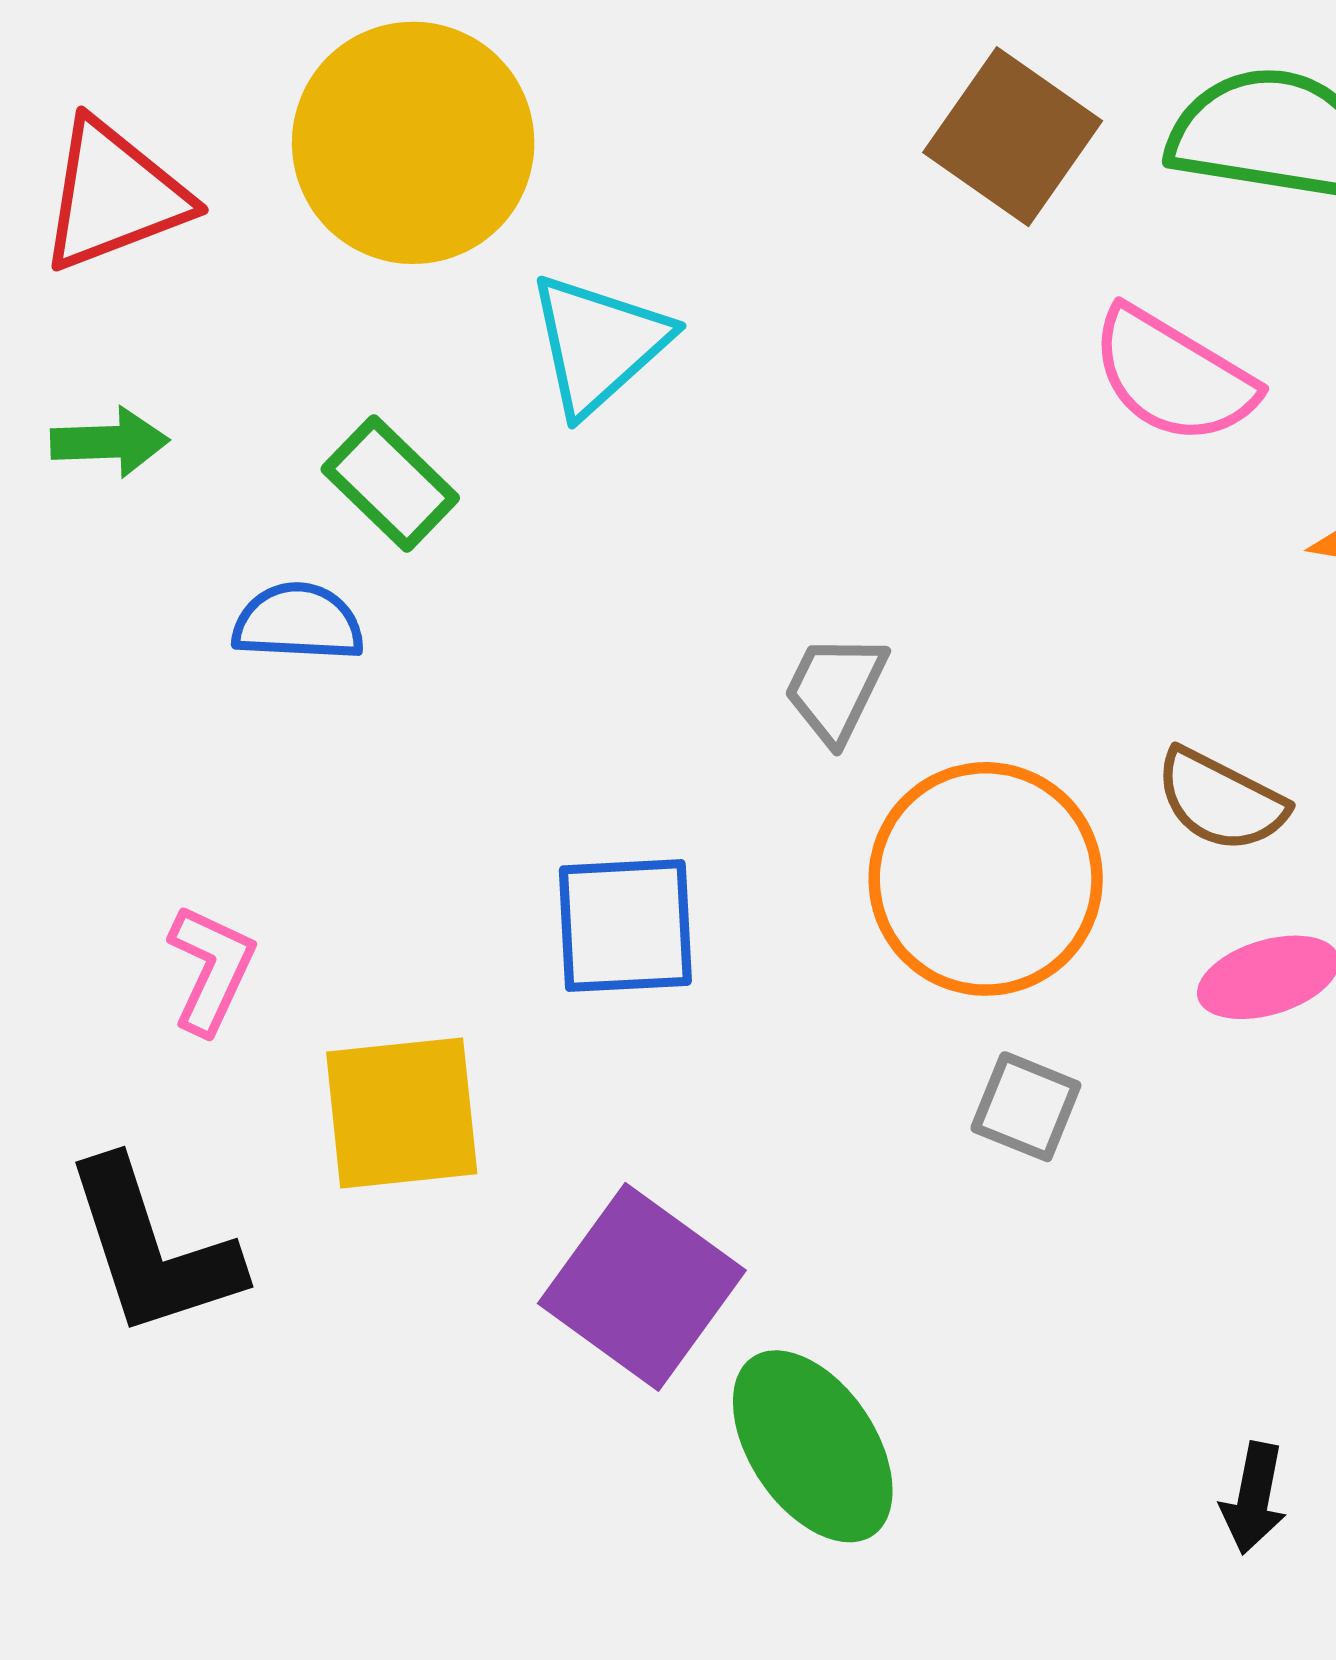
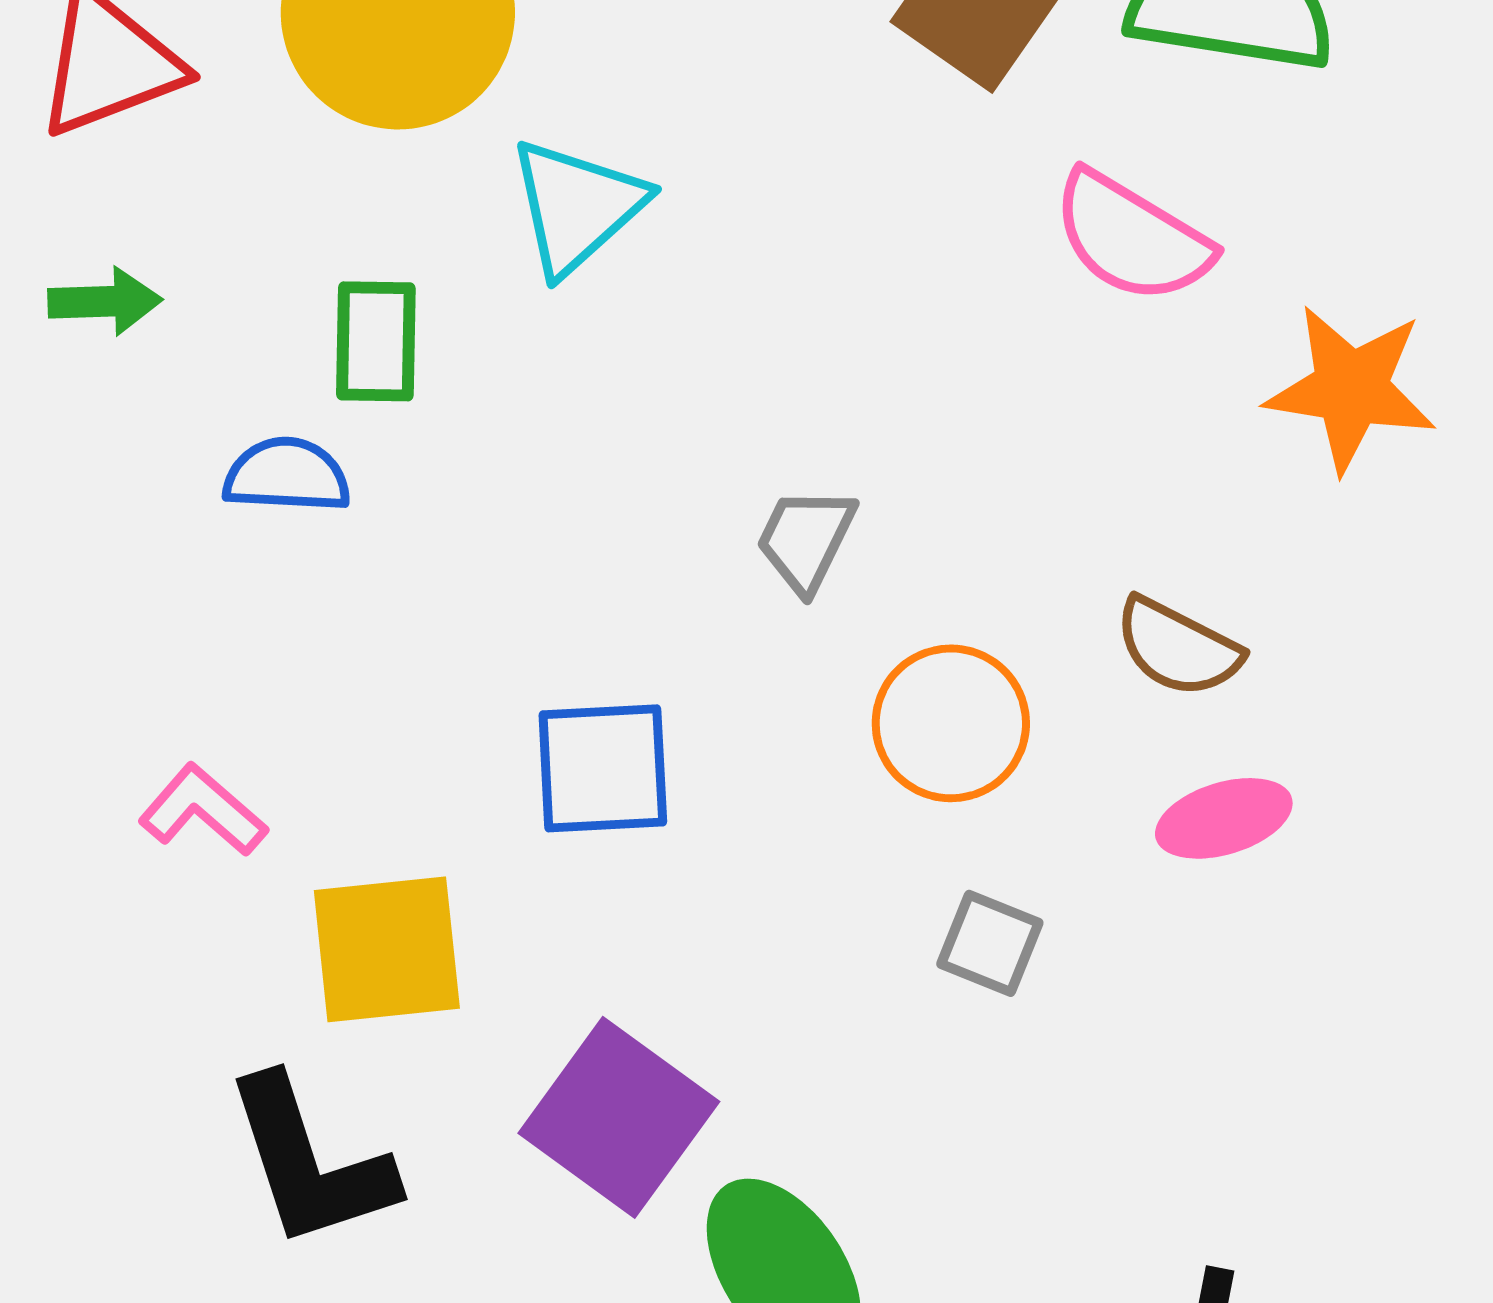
green rectangle: (390, 483) -> (376, 341), turned 47
orange circle: (986, 879) -> (951, 723), size x0.7
pink L-shape: (211, 969) -> (203, 810), turned -74
black L-shape: (152, 1249) -> (310, 1162), moved

